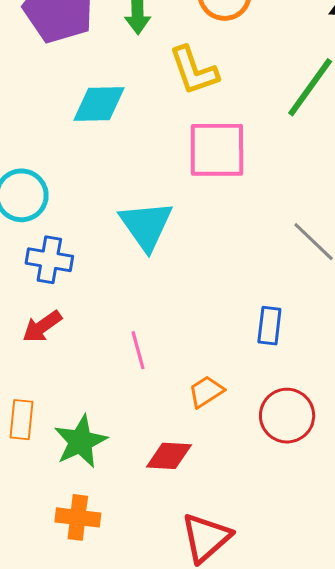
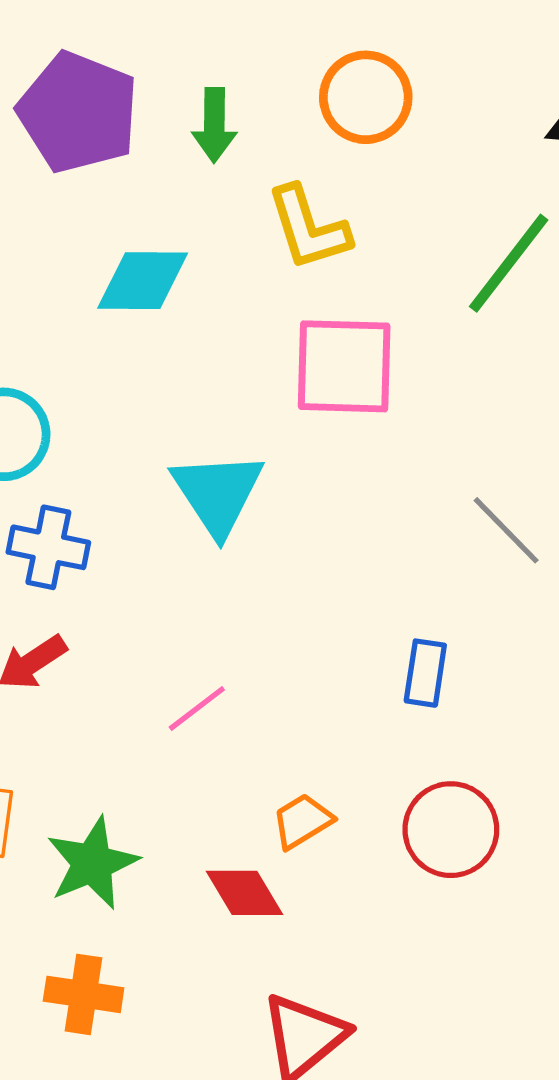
pink line: (138, 350) -> (197, 708), turned 66
orange trapezoid: (206, 392) -> (302, 821), moved
red diamond: (169, 456) -> (244, 893), turned 54

